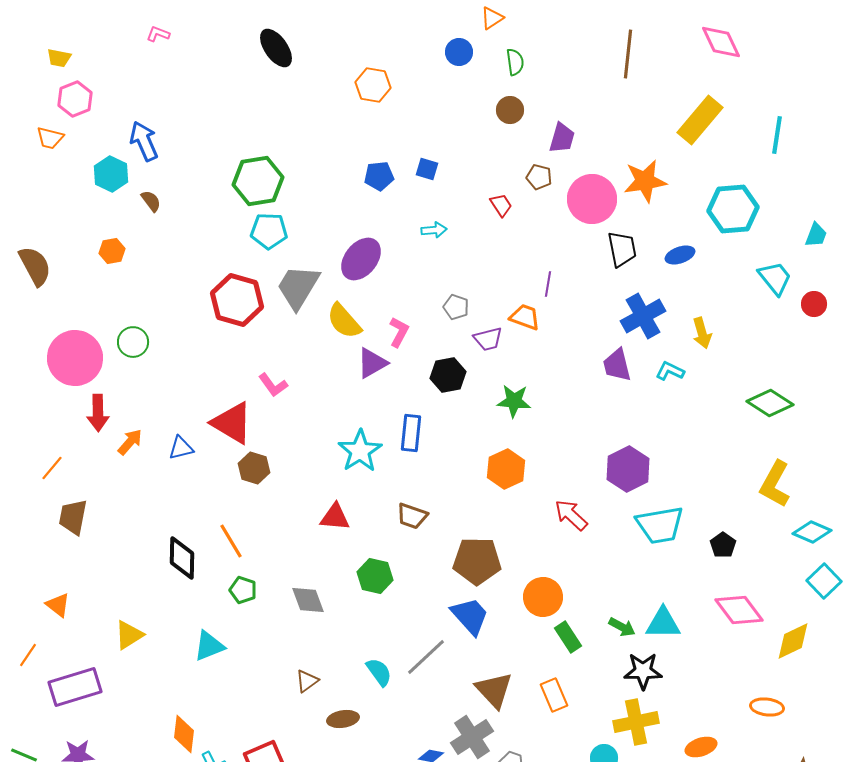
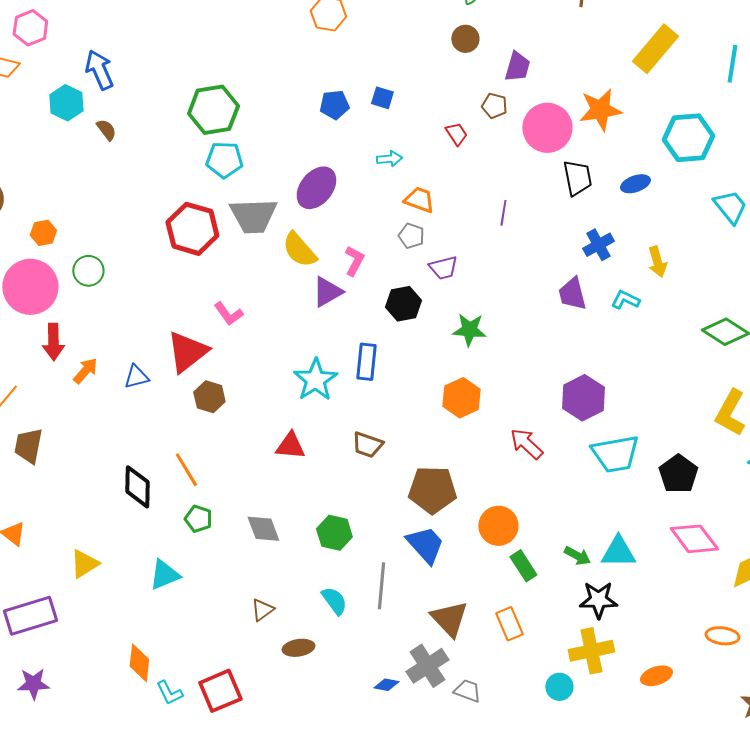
orange hexagon: (112, 251) -> (43, 233), moved
gray trapezoid: (298, 287) -> (253, 216), turned -123
blue cross: (643, 316) -> (598, 245), size x0.7
orange trapezoid: (525, 317) -> (419, 200), moved
red triangle: (232, 423) -> (187, 352), turned 51
black pentagon: (723, 545) -> (678, 474), size x1.5
green hexagon: (375, 576) -> (334, 533), moved
gray line: (426, 657) -> (381, 586), turned -42

